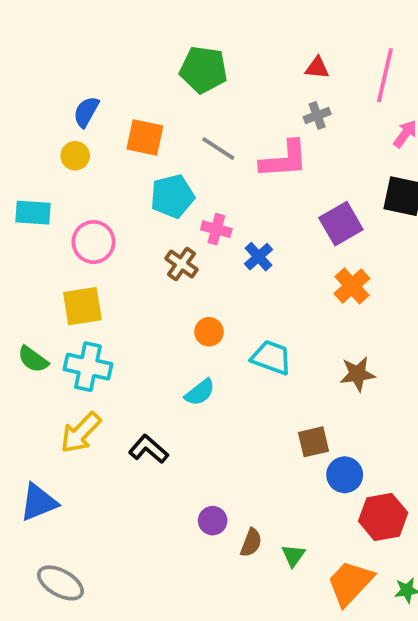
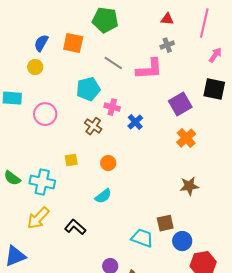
orange square: (145, 137) -> (73, 43), moved
yellow square: (82, 306) -> (71, 160), moved, size x0.6
cyan trapezoid: (271, 357) -> (142, 238), moved

